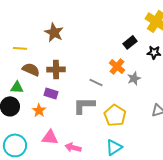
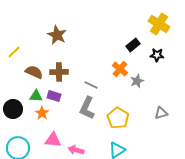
yellow line: (20, 48) -> (14, 52), moved, turned -48
gray line: (96, 82) -> (91, 85), moved
green triangle: (17, 87) -> (36, 96), moved
gray L-shape: (84, 105) -> (87, 108), turned -65

